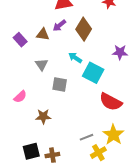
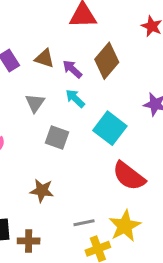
purple arrow: (59, 25) -> (72, 69), moved, turned 72
cyan arrow: (75, 58) -> (75, 98), moved
brown star: (43, 116) -> (42, 191), moved

